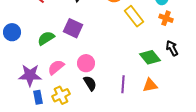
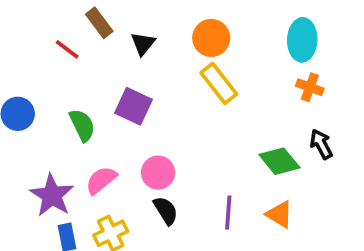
yellow rectangle: (134, 16) -> (219, 83), moved
green semicircle: (46, 38) -> (82, 125), turned 96
purple star: (30, 75) -> (52, 195), turned 30
orange triangle: (150, 85) -> (279, 214), turned 42

